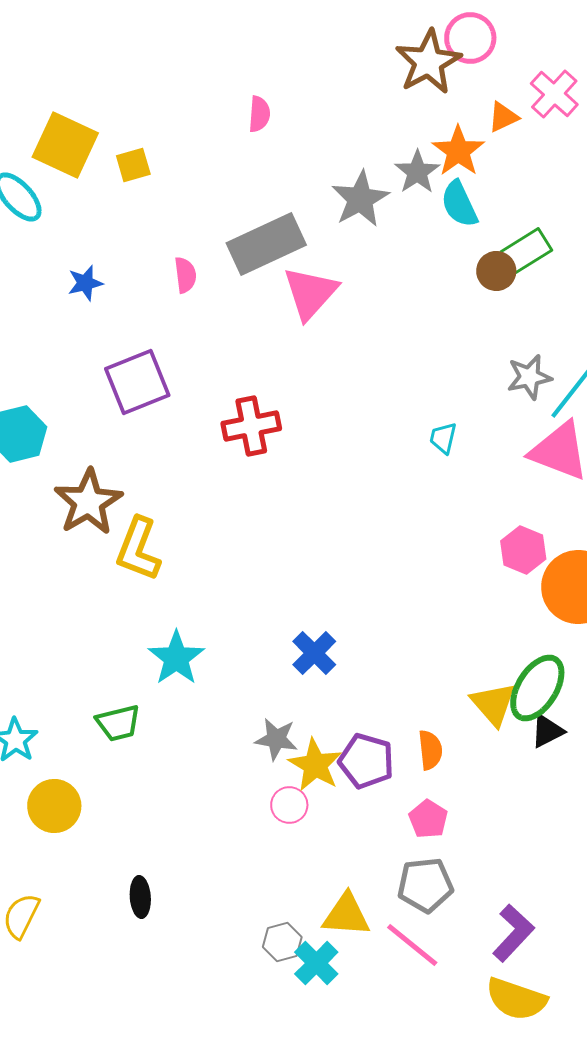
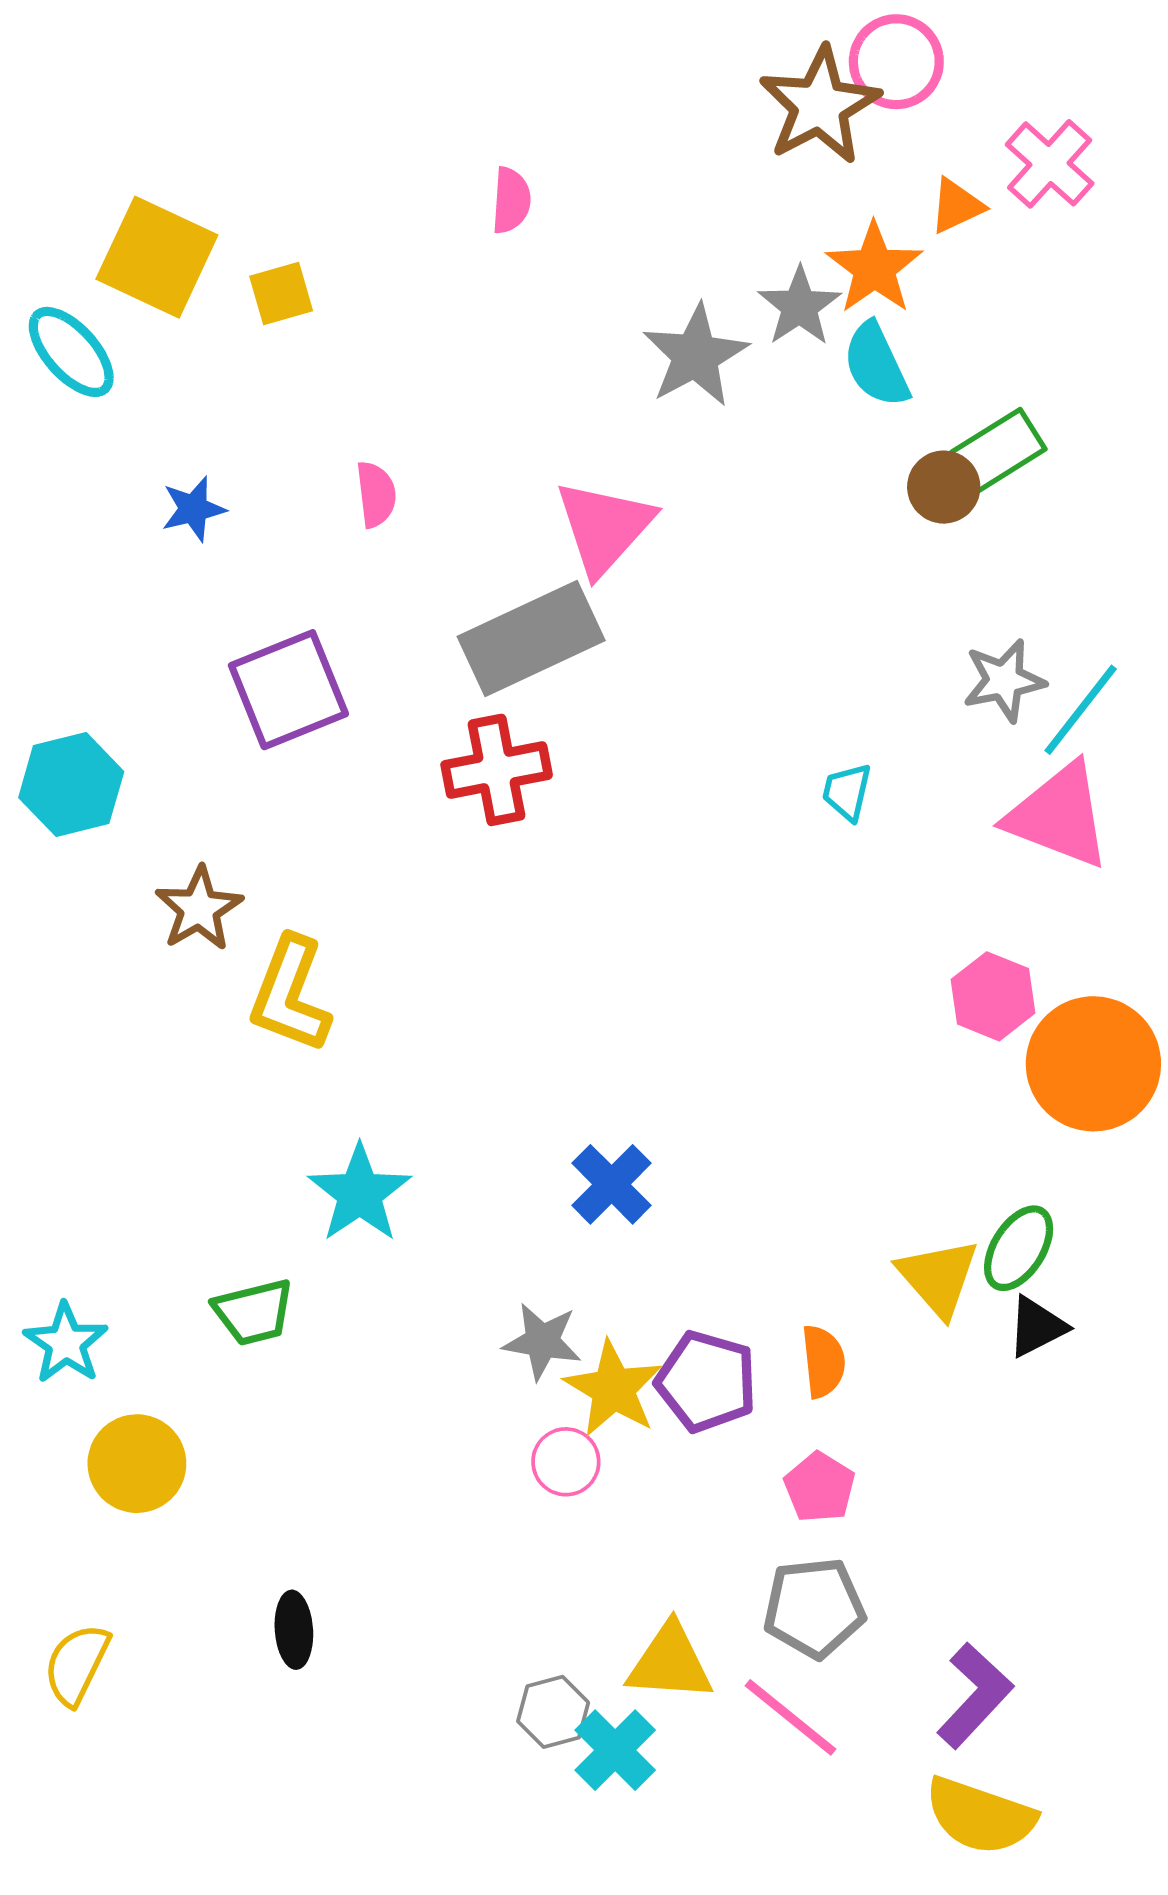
gray rectangle: (266, 244) -> (531, 639), moved
brown star: (88, 502) -> (199, 909), size x0.7
green ellipse: (537, 688) -> (1019, 1248), size x0.7

